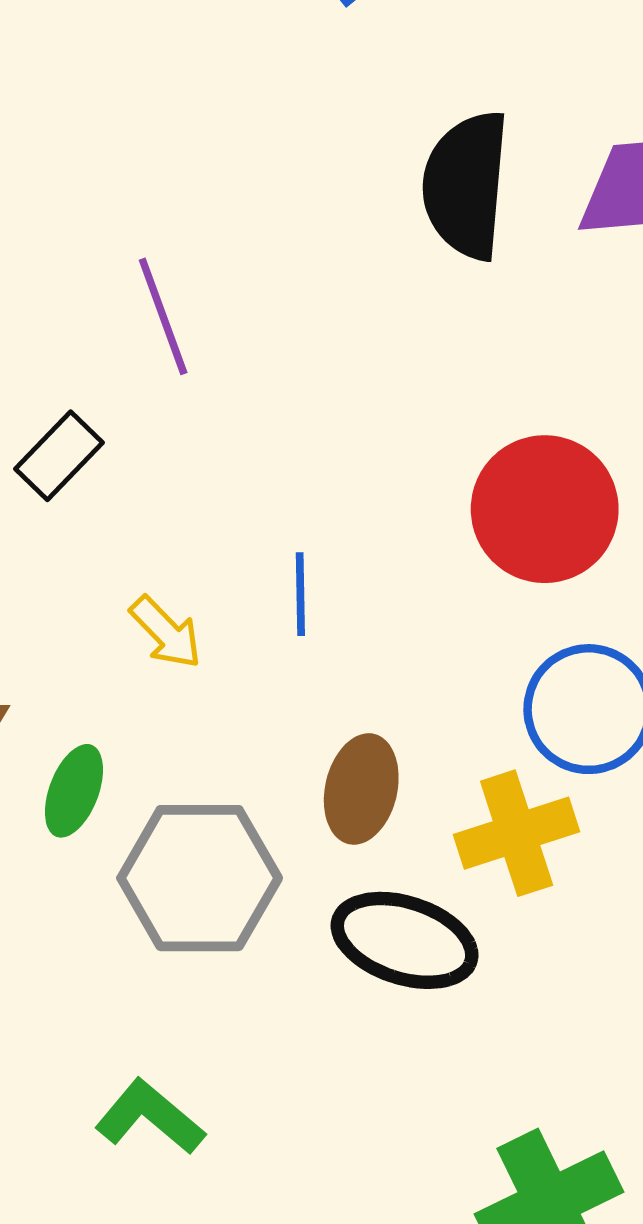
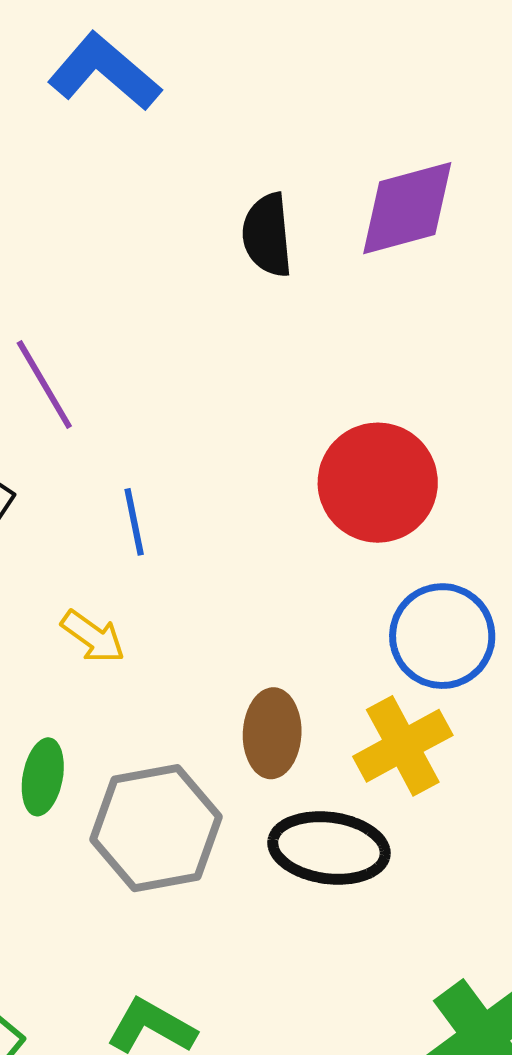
black semicircle: (466, 185) -> (267, 235), size x0.7
blue line: (300, 594) -> (134, 522), moved

